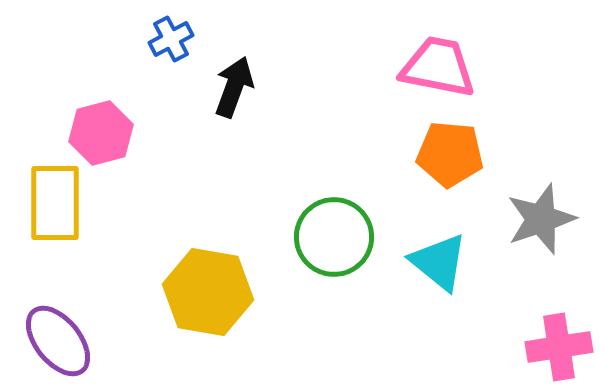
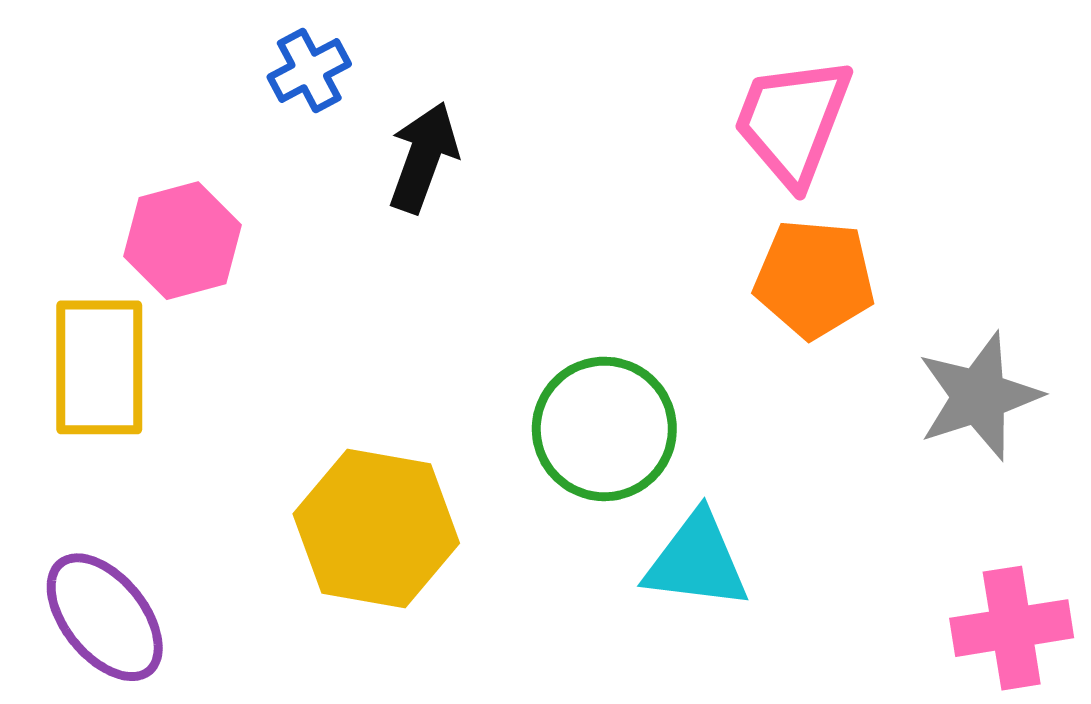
pink trapezoid: (438, 67) -> (793, 121), turned -80
cyan triangle: (439, 262) -> (697, 561), moved, turned -32

